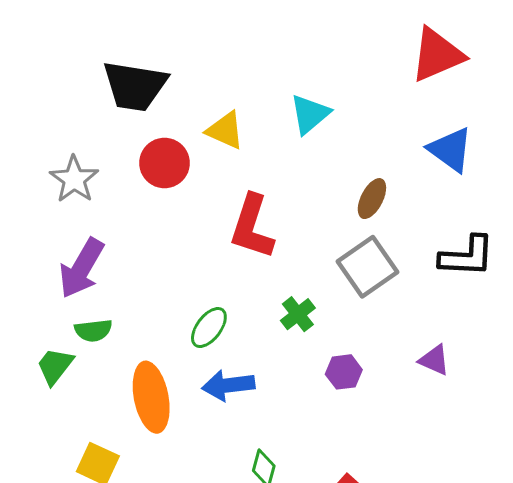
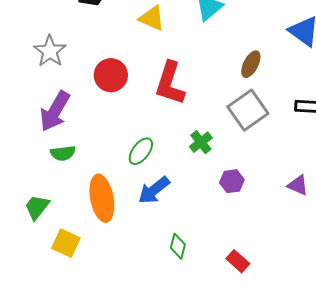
red circle: (164, 163) -> (111, 75), moved
purple triangle: (434, 360) -> (298, 185), moved
green trapezoid: (55, 366) -> (37, 207), moved
blue arrow: (228, 385) -> (154, 190), turned -32

